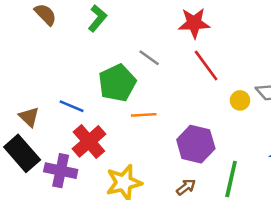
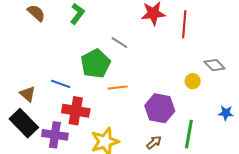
red line: (206, 66) -> (184, 24), moved, turned 44
yellow circle: (240, 100) -> (193, 81), moved
red cross: (89, 141) -> (76, 111), turned -36

